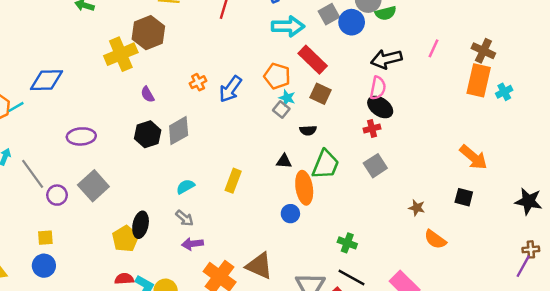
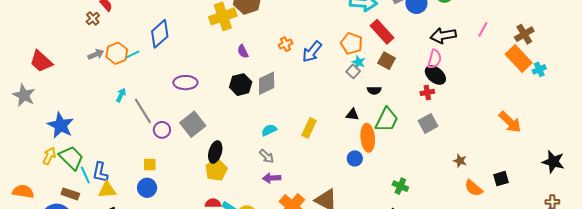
brown cross: (483, 51) -> (524, 34), turned 30
blue diamond: (47, 80) -> (160, 34), turned -44
orange rectangle: (479, 80) -> (519, 58), turned -60
black square: (464, 197) -> (501, 179), moved, turned -35
black ellipse: (141, 225) -> (215, 152), moved

